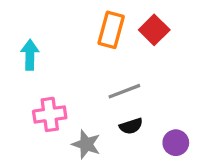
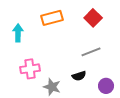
orange rectangle: (111, 30) -> (52, 18), moved, turned 60
gray line: (124, 91) -> (91, 52), moved

